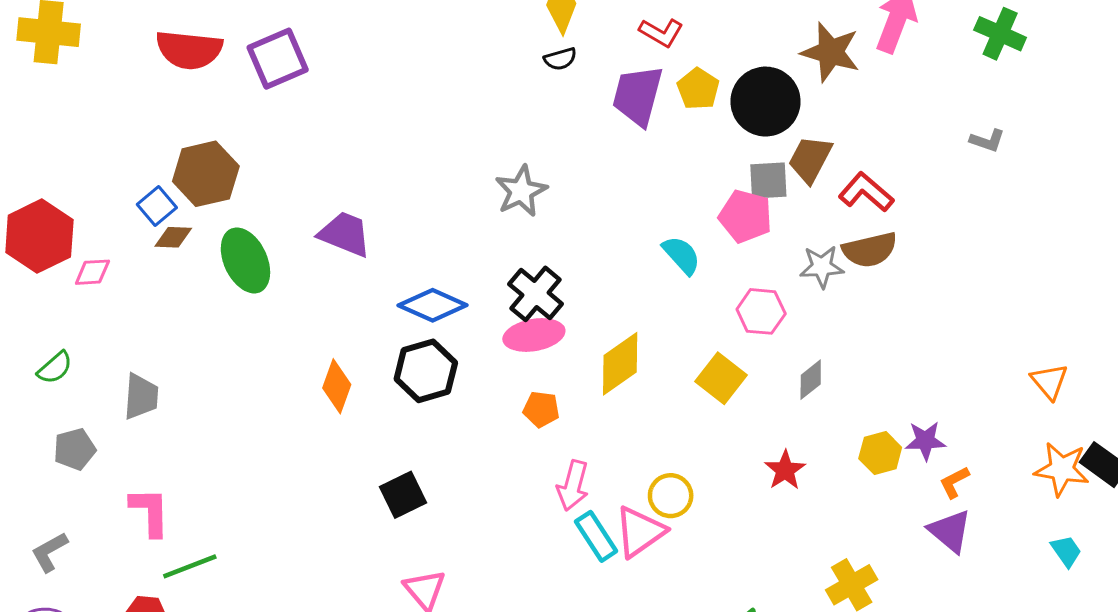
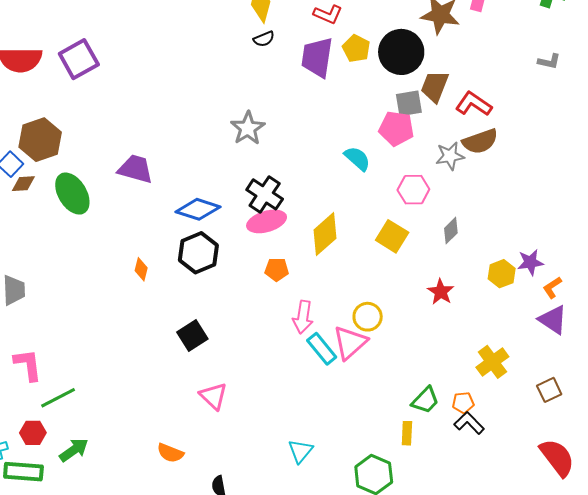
orange diamond: (337, 386) -> (141, 269), size x0.7

